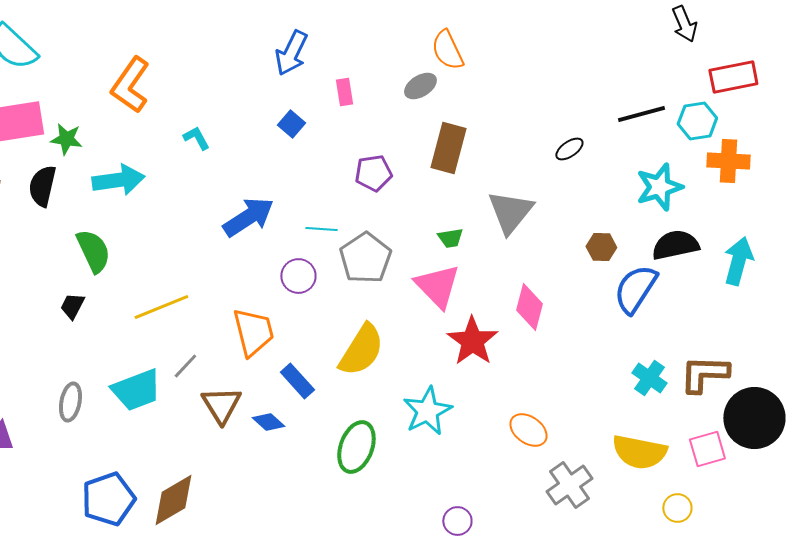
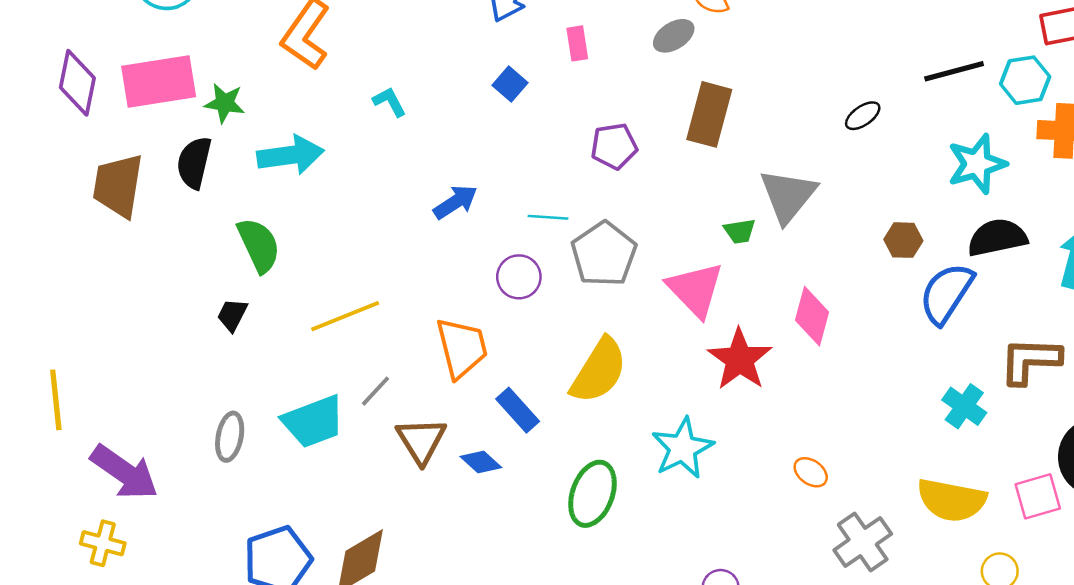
blue arrow: (248, 217) -> (455, 202), size x0.7
green trapezoid: (450, 238) -> (740, 231), moved
brown L-shape: (704, 374) -> (1030, 361), moved
orange ellipse: (528, 430) -> (811, 472), size x0.7

